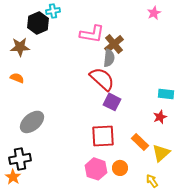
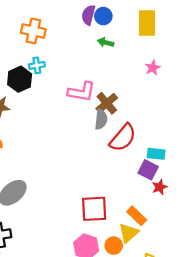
red semicircle: (102, 79) -> (123, 138), moved, turned 88
cyan rectangle: (166, 94) -> (156, 154), moved
purple square: (112, 102) -> (148, 170), moved
yellow triangle: (161, 153) -> (129, 233), moved

